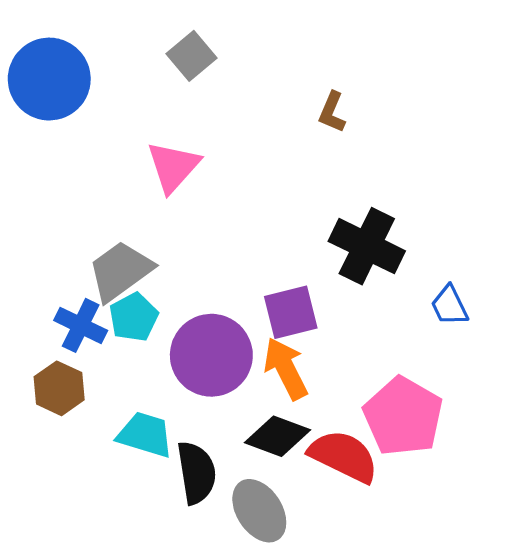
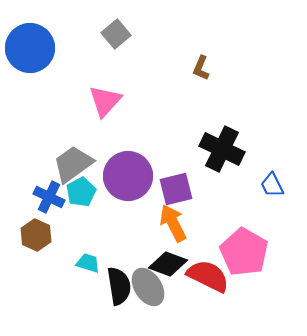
purple circle: (211, 355) -> (128, 176), moved
cyan trapezoid: (145, 435) -> (88, 263), size x0.7
gray ellipse: (259, 511) -> (148, 287), moved

